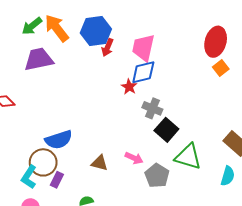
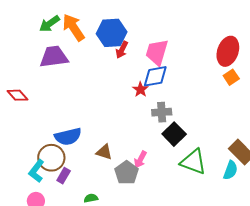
gray cross: (152, 108) -> (162, 112), turned -30
pink arrow: (134, 158) -> (140, 160), turned 90
brown triangle: (100, 163) -> (104, 152), moved
gray pentagon: (157, 176) -> (127, 173), moved
cyan semicircle: (228, 176) -> (231, 170), moved

